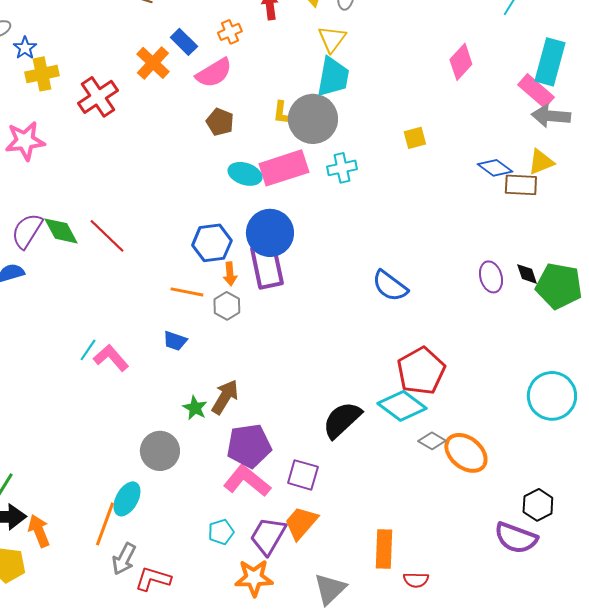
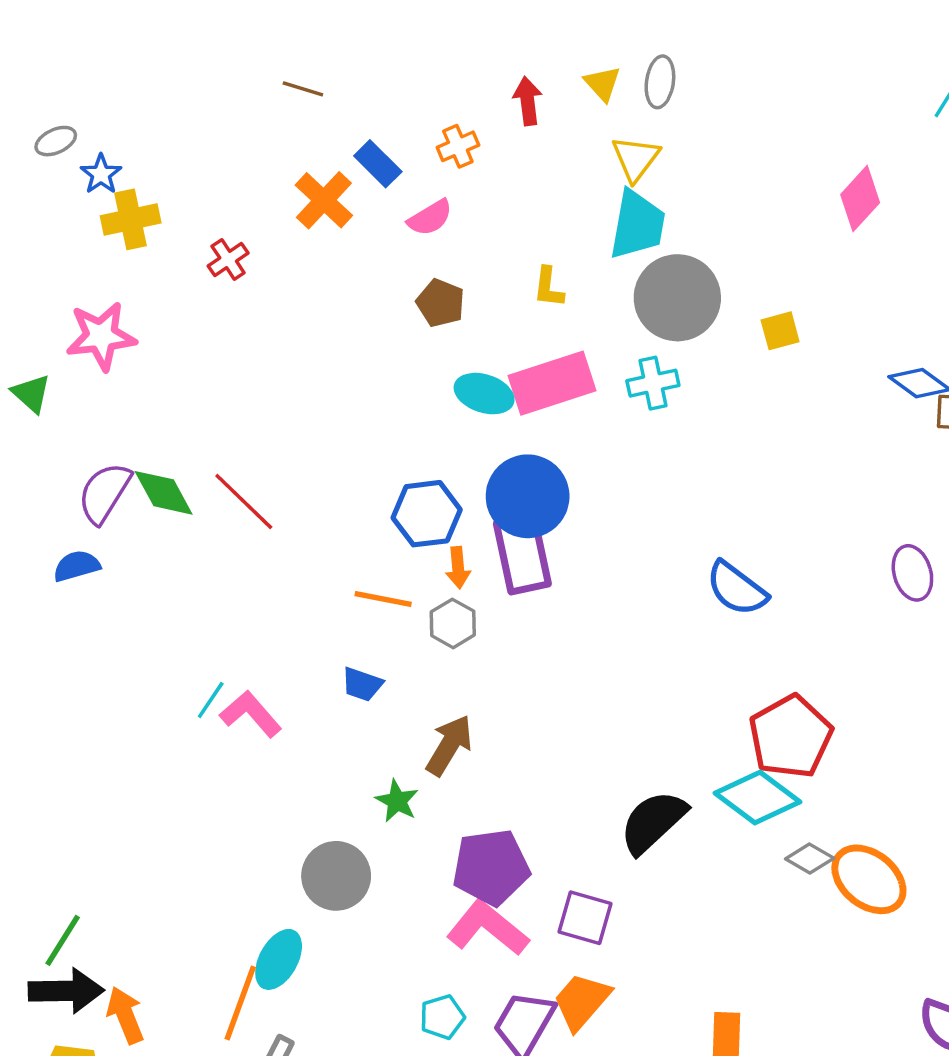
pink semicircle: (214, 73) -> (430, 218), size x0.7
red cross: (98, 97) -> (228, 259), size x0.6
gray circle: (313, 119) -> (677, 298), moved
brown arrow: (225, 397) -> (449, 745), moved

